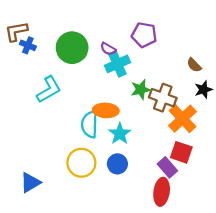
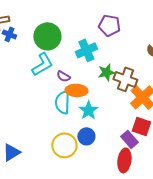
purple semicircle: (108, 49) -> (63, 76), moved
cyan L-shape: (49, 90) -> (42, 64), moved
yellow circle: (81, 163) -> (64, 145), moved

